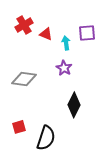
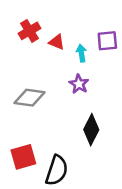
red square: (19, 127) -> (23, 157), size x1.5

